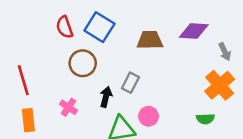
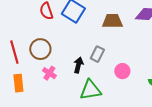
brown circle: (83, 63) -> (40, 49), moved
pink circle: (149, 116) -> (122, 71), moved

